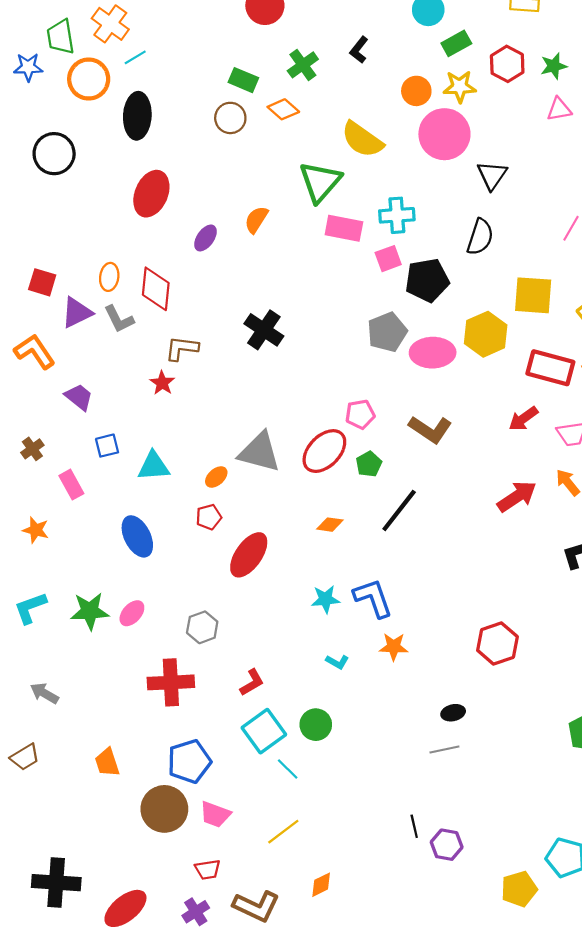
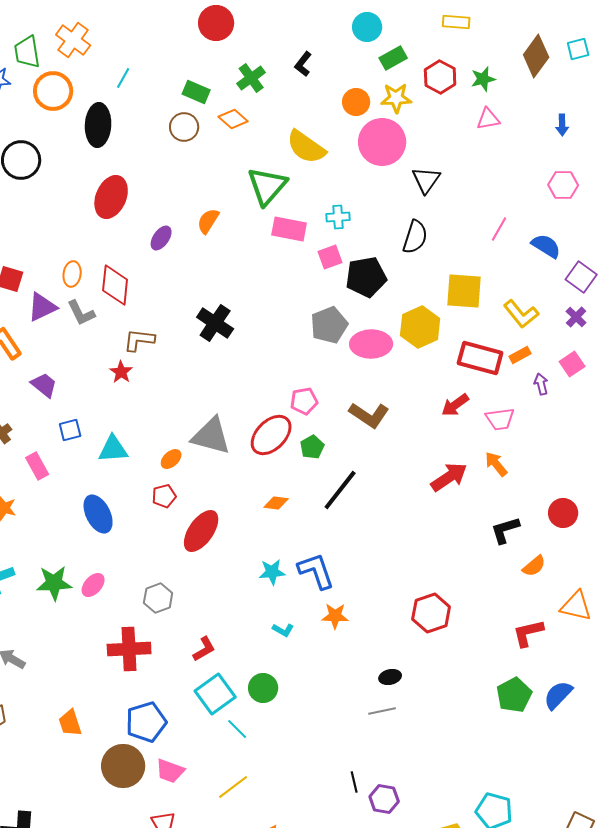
cyan line: (135, 57) -> (123, 78), moved, turned -30
cyan cross: (397, 215) -> (338, 217), size x0.7

